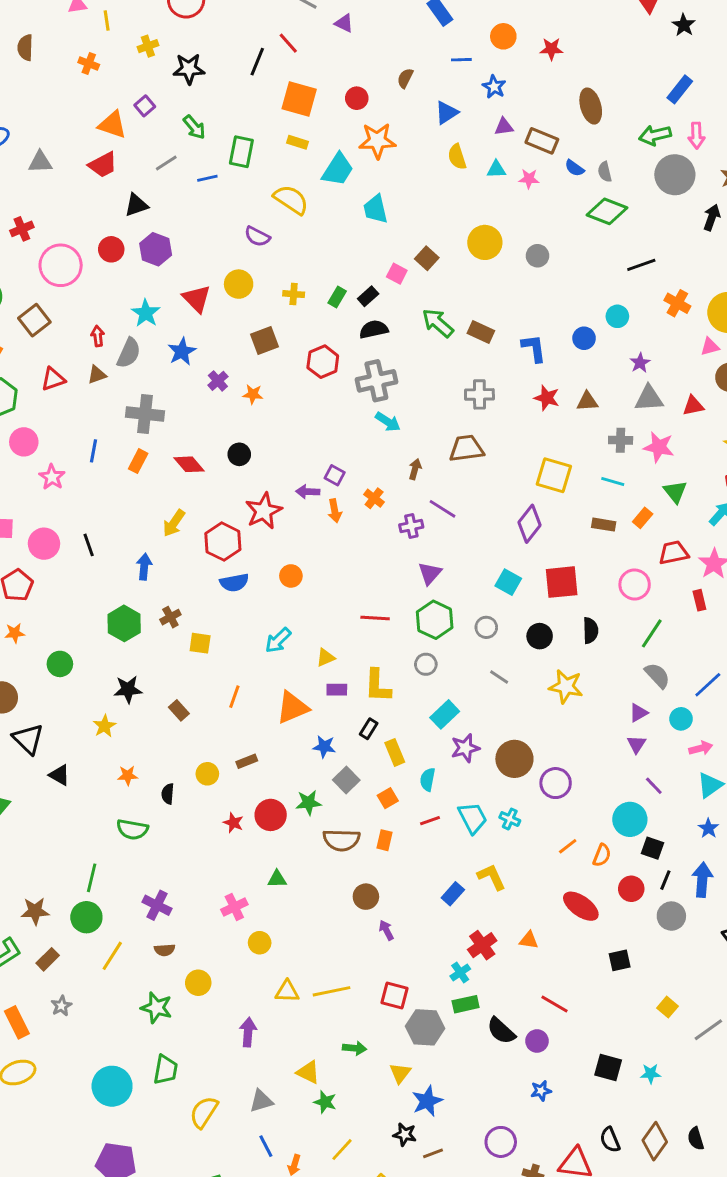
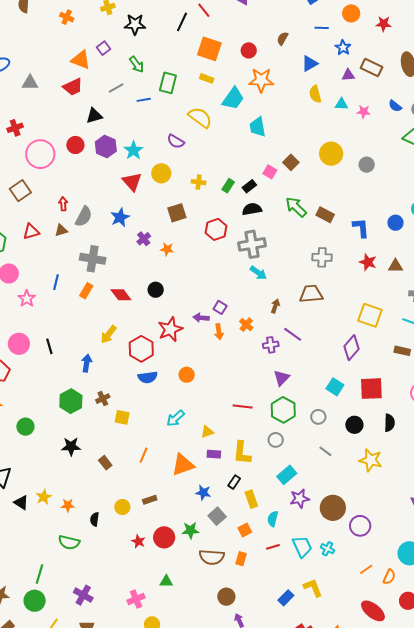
brown rectangle: (542, 141) -> (371, 67), moved
cyan star: (146, 313) -> (133, 150), moved
yellow star: (104, 726) -> (44, 497), moved

